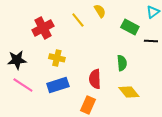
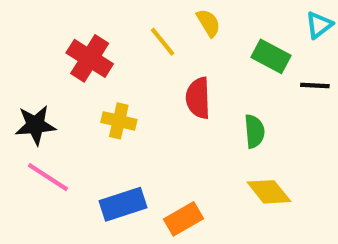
red cross: (43, 28) -> (90, 58), turned -30
red semicircle: (95, 79) -> (198, 98), moved
blue rectangle: (58, 85) -> (123, 204), moved
orange rectangle: (88, 105) -> (183, 219), turned 36

